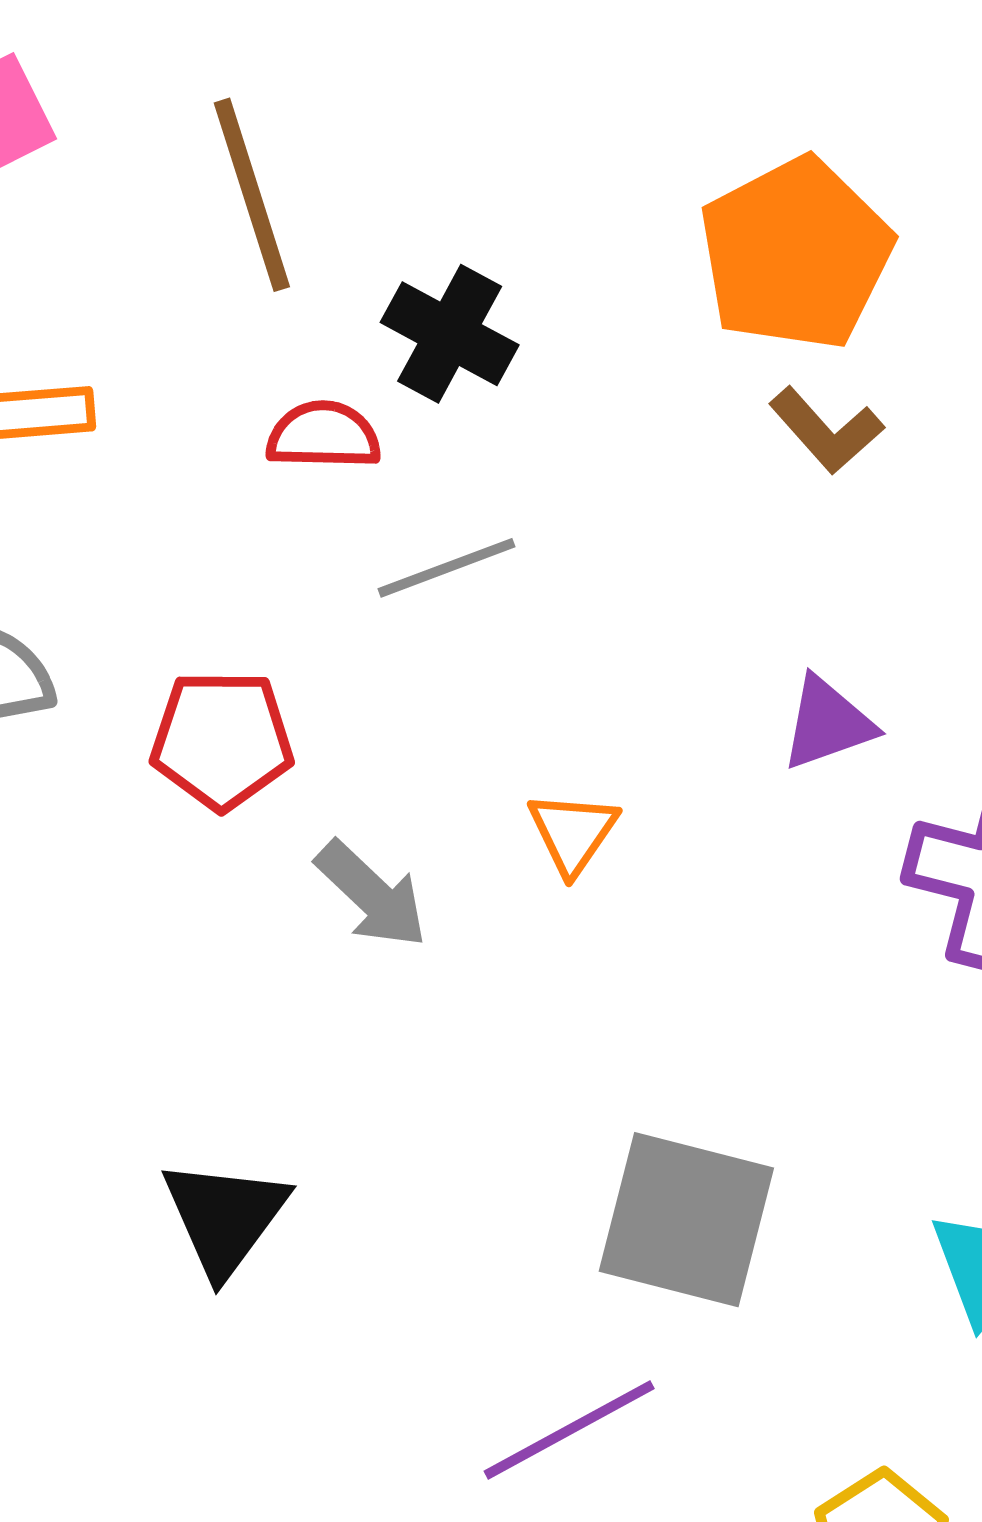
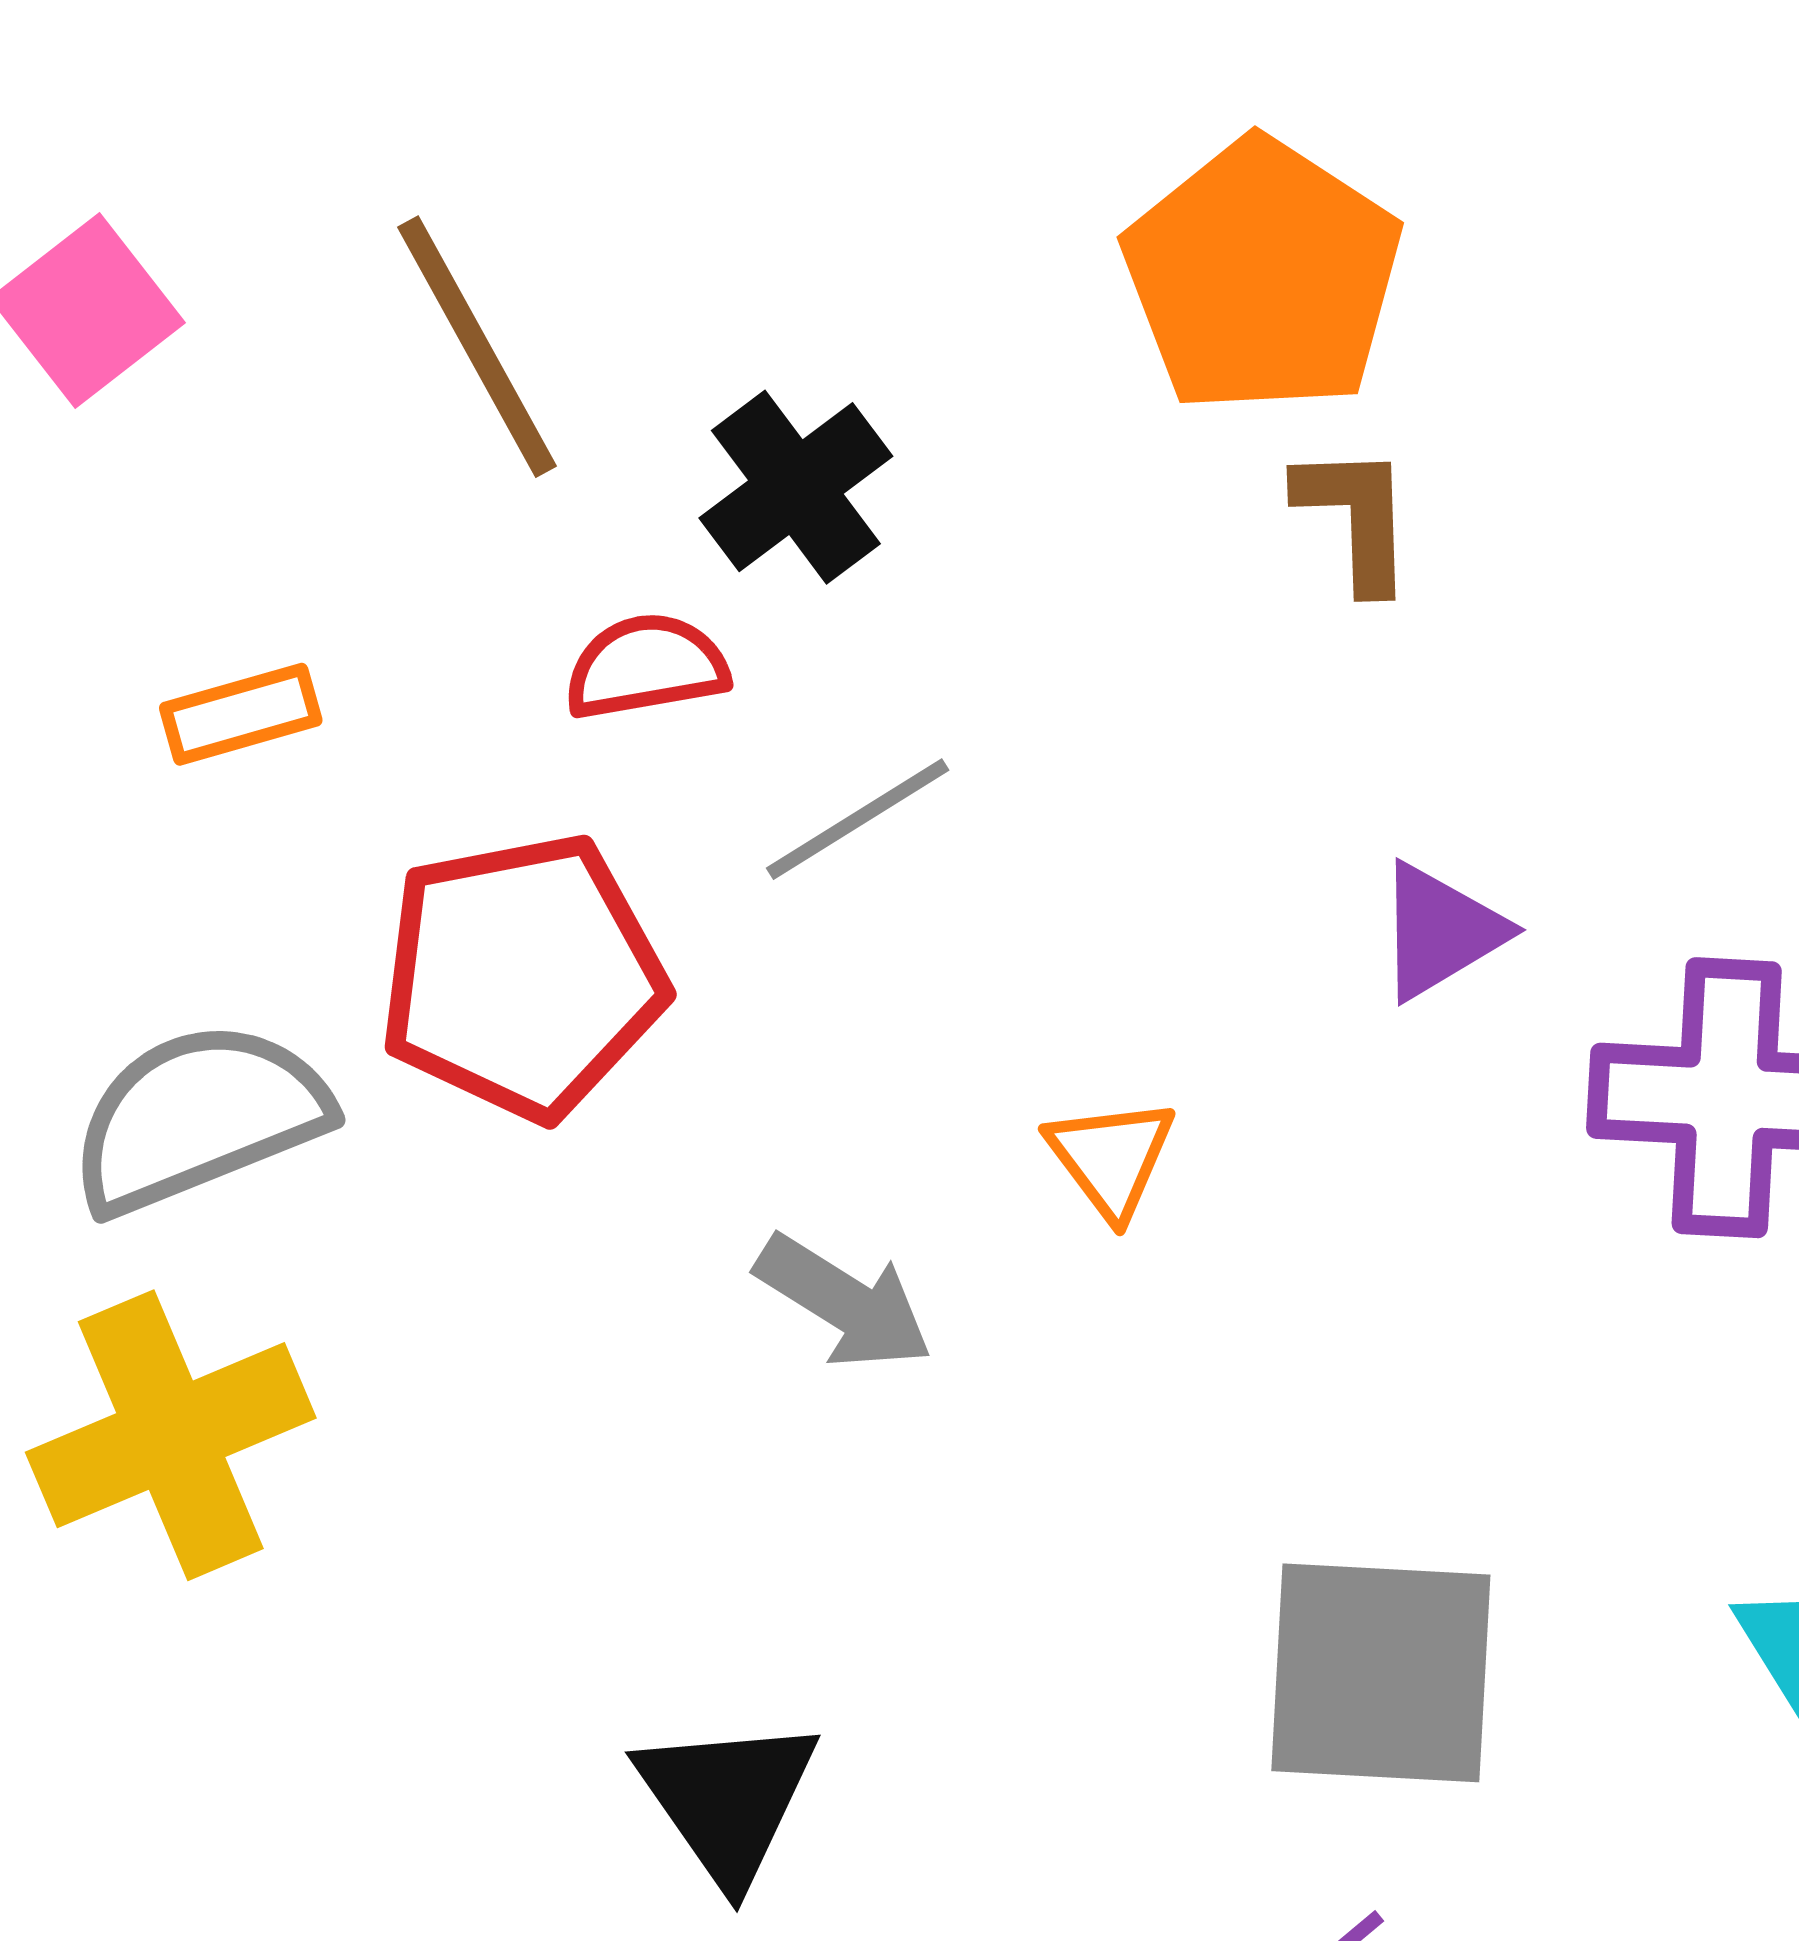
black cross: (450, 334) -> (796, 487), turned 36
brown L-shape: (826, 430) -> (1356, 517), turned -129
red pentagon: (222, 740) -> (522, 977), moved, size x1.4

